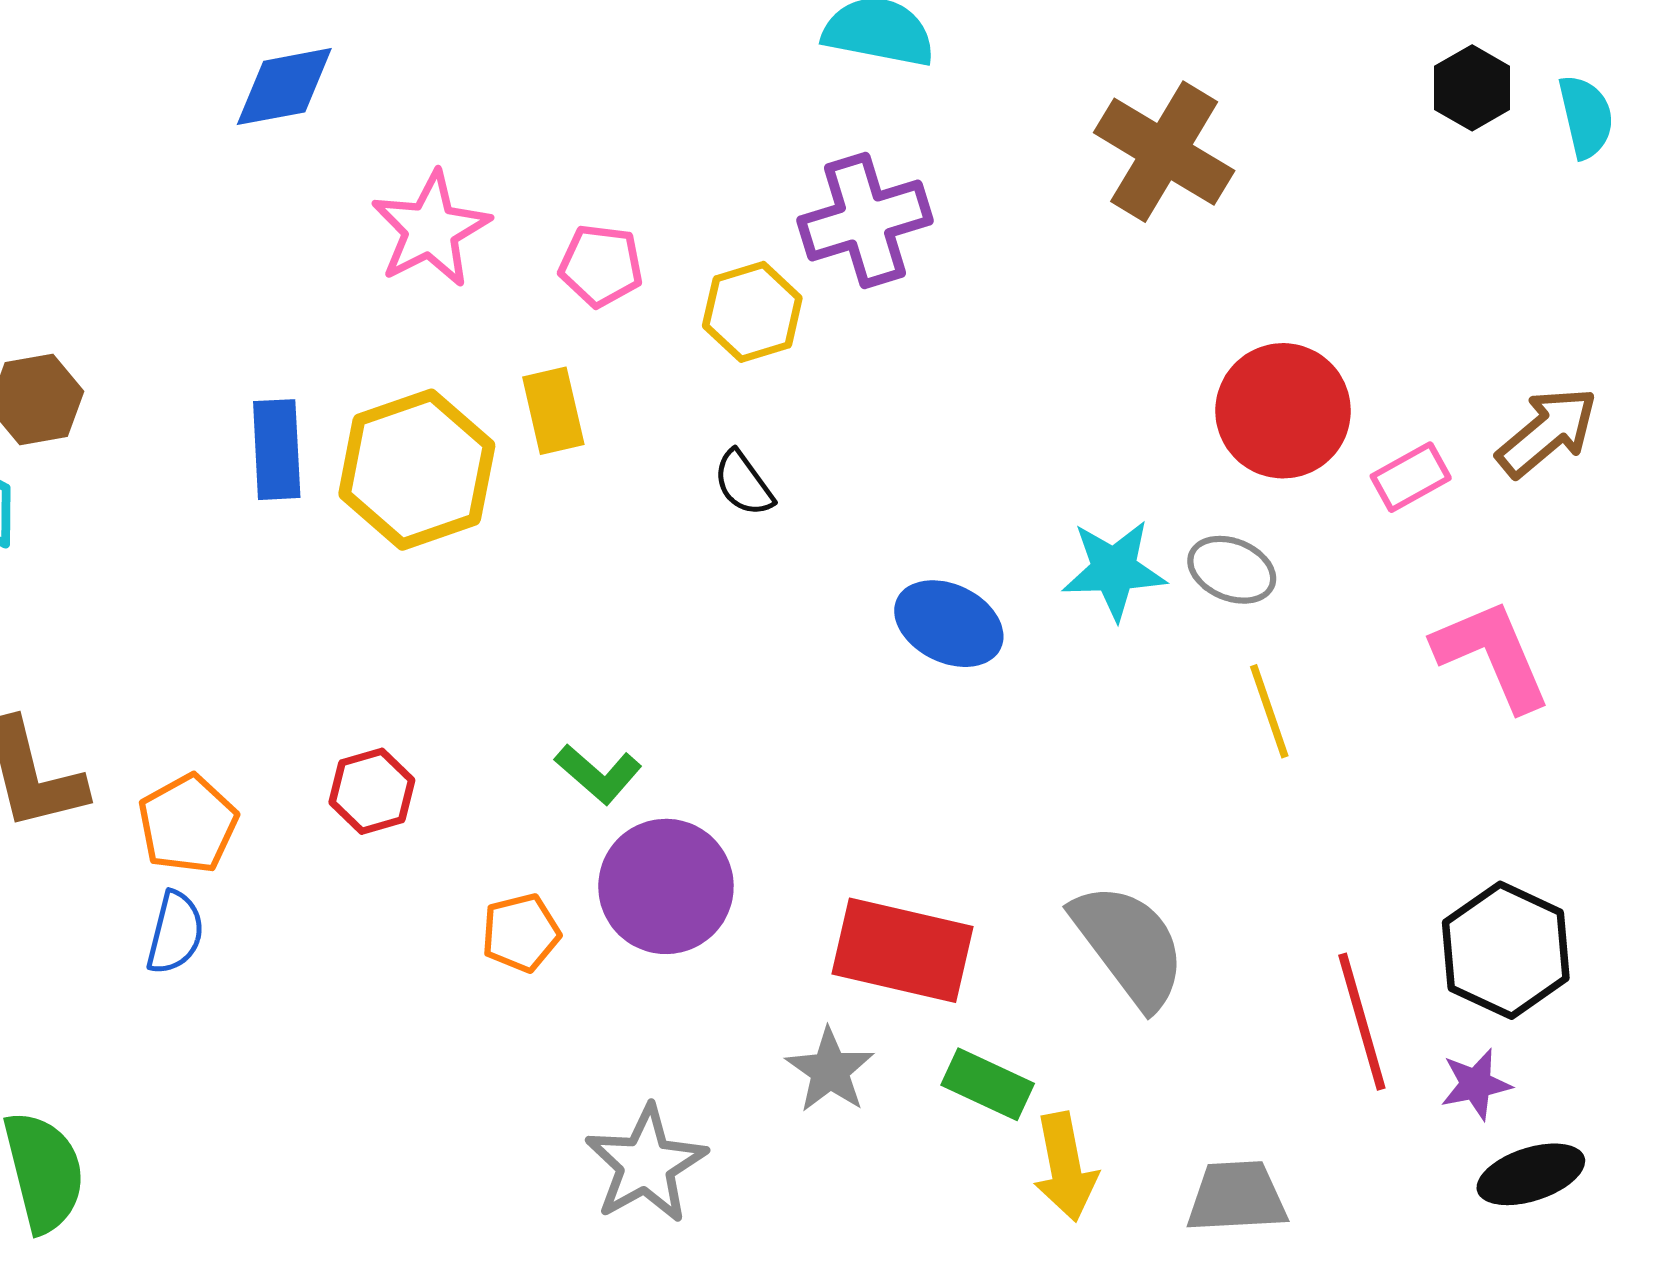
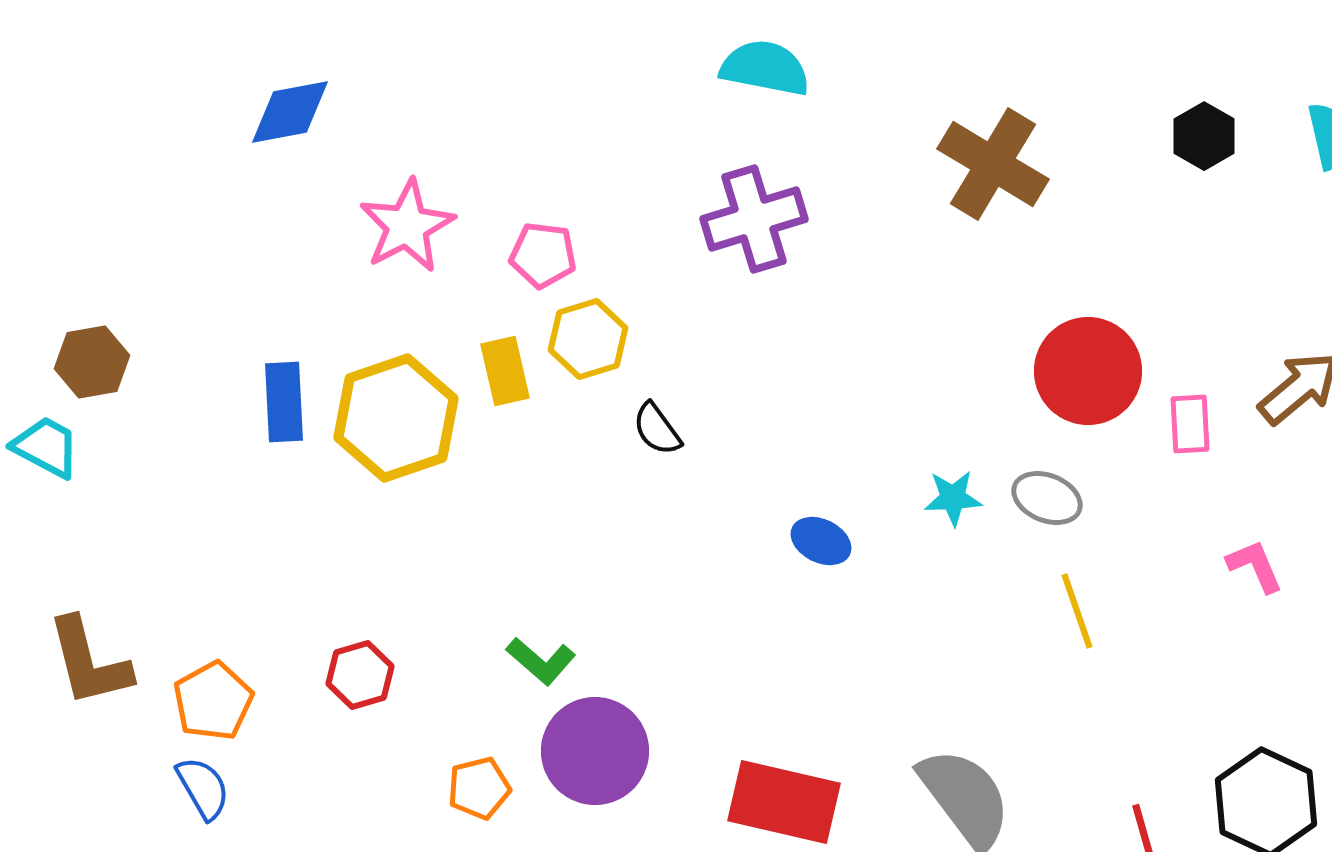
black hexagon: (1472, 88) -> (1204, 136), moved
yellow hexagon: (752, 312) -> (588, 339), moved
pink rectangle: (1411, 477) -> (1190, 424), turned -64
cyan star: (1114, 570) -> (953, 498), size x0.7
blue ellipse: (949, 624) -> (821, 541), size x0.7
pink L-shape: (1492, 655) -> (1255, 566), size x0.6
blue semicircle: (175, 933) -> (203, 788), turned -44

